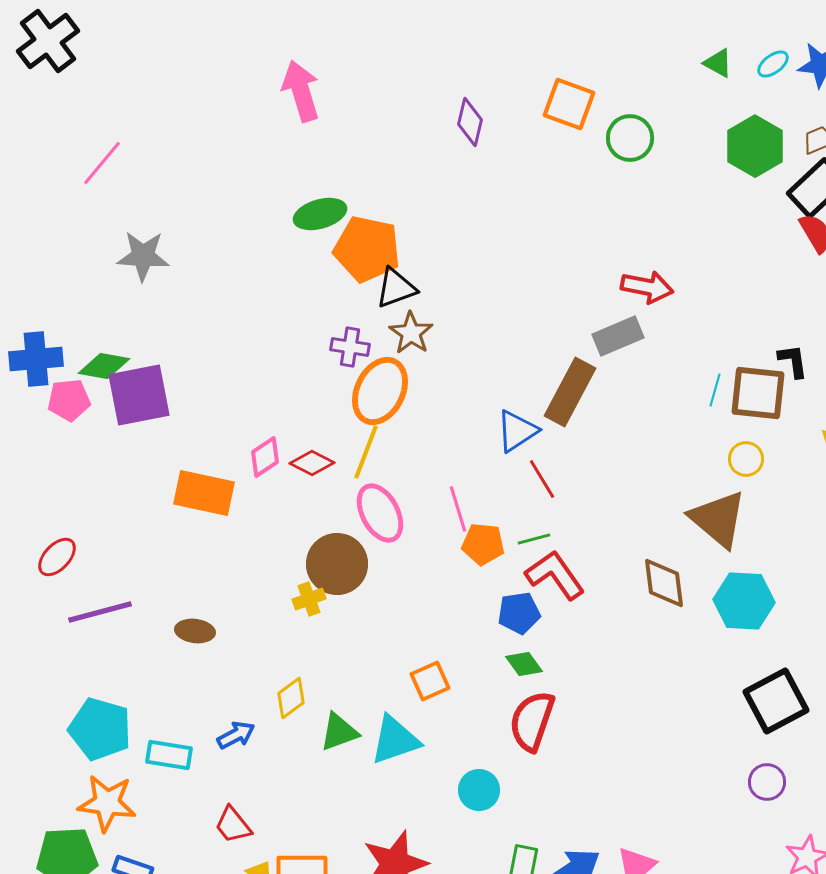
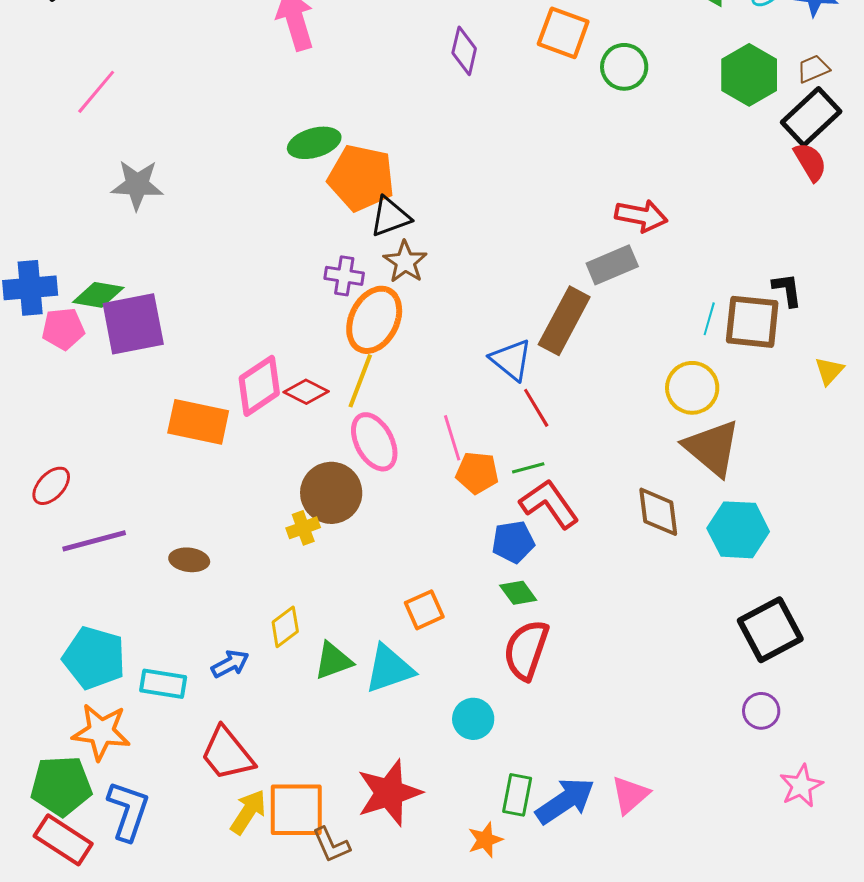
blue triangle: (517, 431) -> (511, 360), turned -48
pink diamond: (265, 457) -> (259, 386), size x1.5
yellow circle: (746, 459) -> (692, 388), moved, size x1.5
red trapezoid: (233, 825) -> (227, 754), size x1.5

